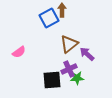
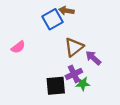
brown arrow: (62, 10) -> (66, 11), turned -80
pink semicircle: (19, 52) -> (18, 47), moved

